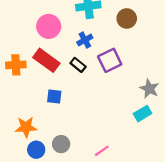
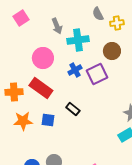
purple square: (110, 60) -> (97, 74), moved
black rectangle: (78, 65) -> (73, 109), moved
orange star: (26, 127) -> (23, 121), moved

